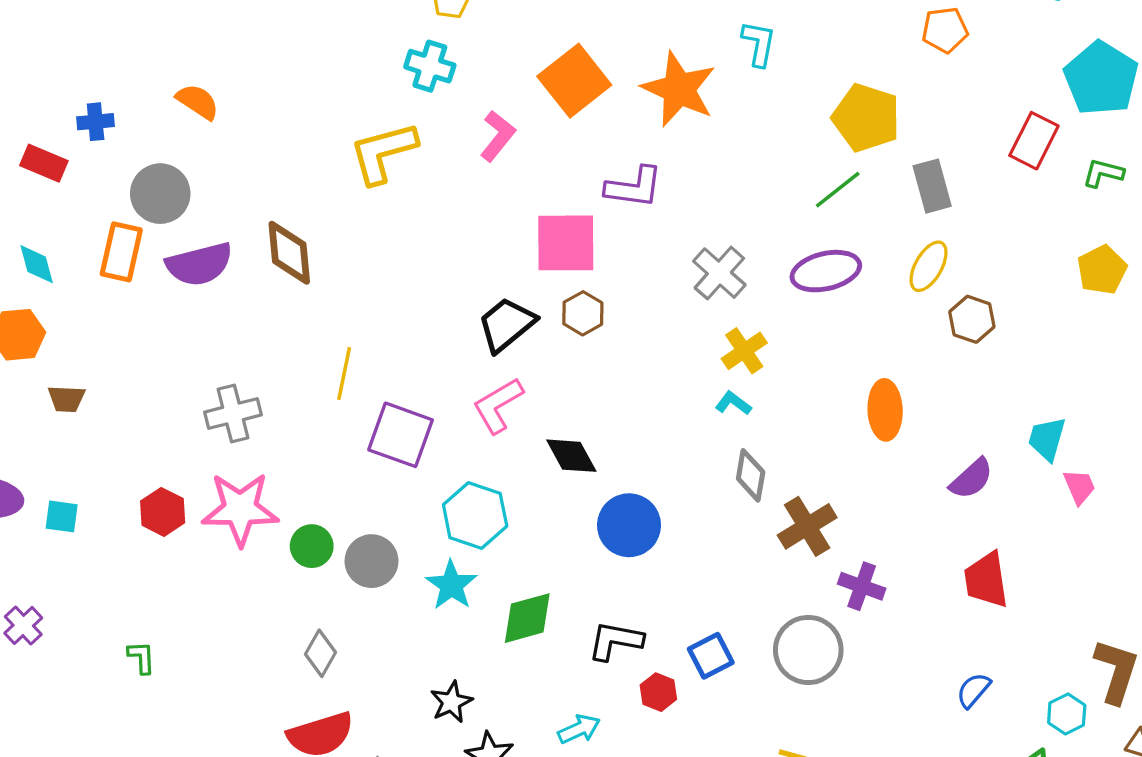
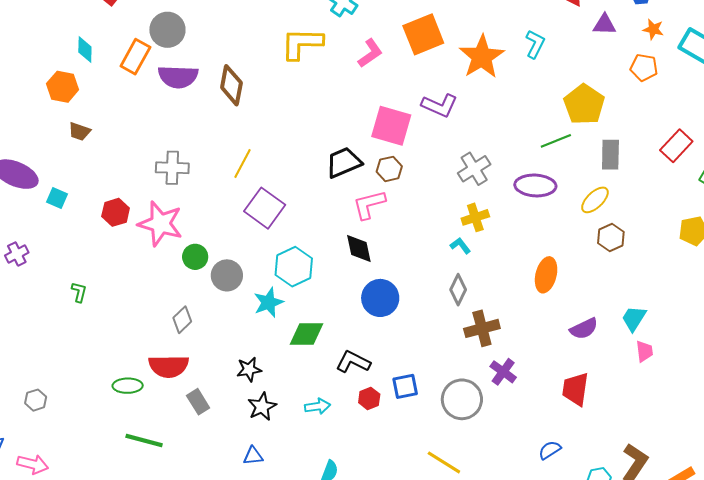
pink L-shape: (498, 405) -> (369, 205), moved

